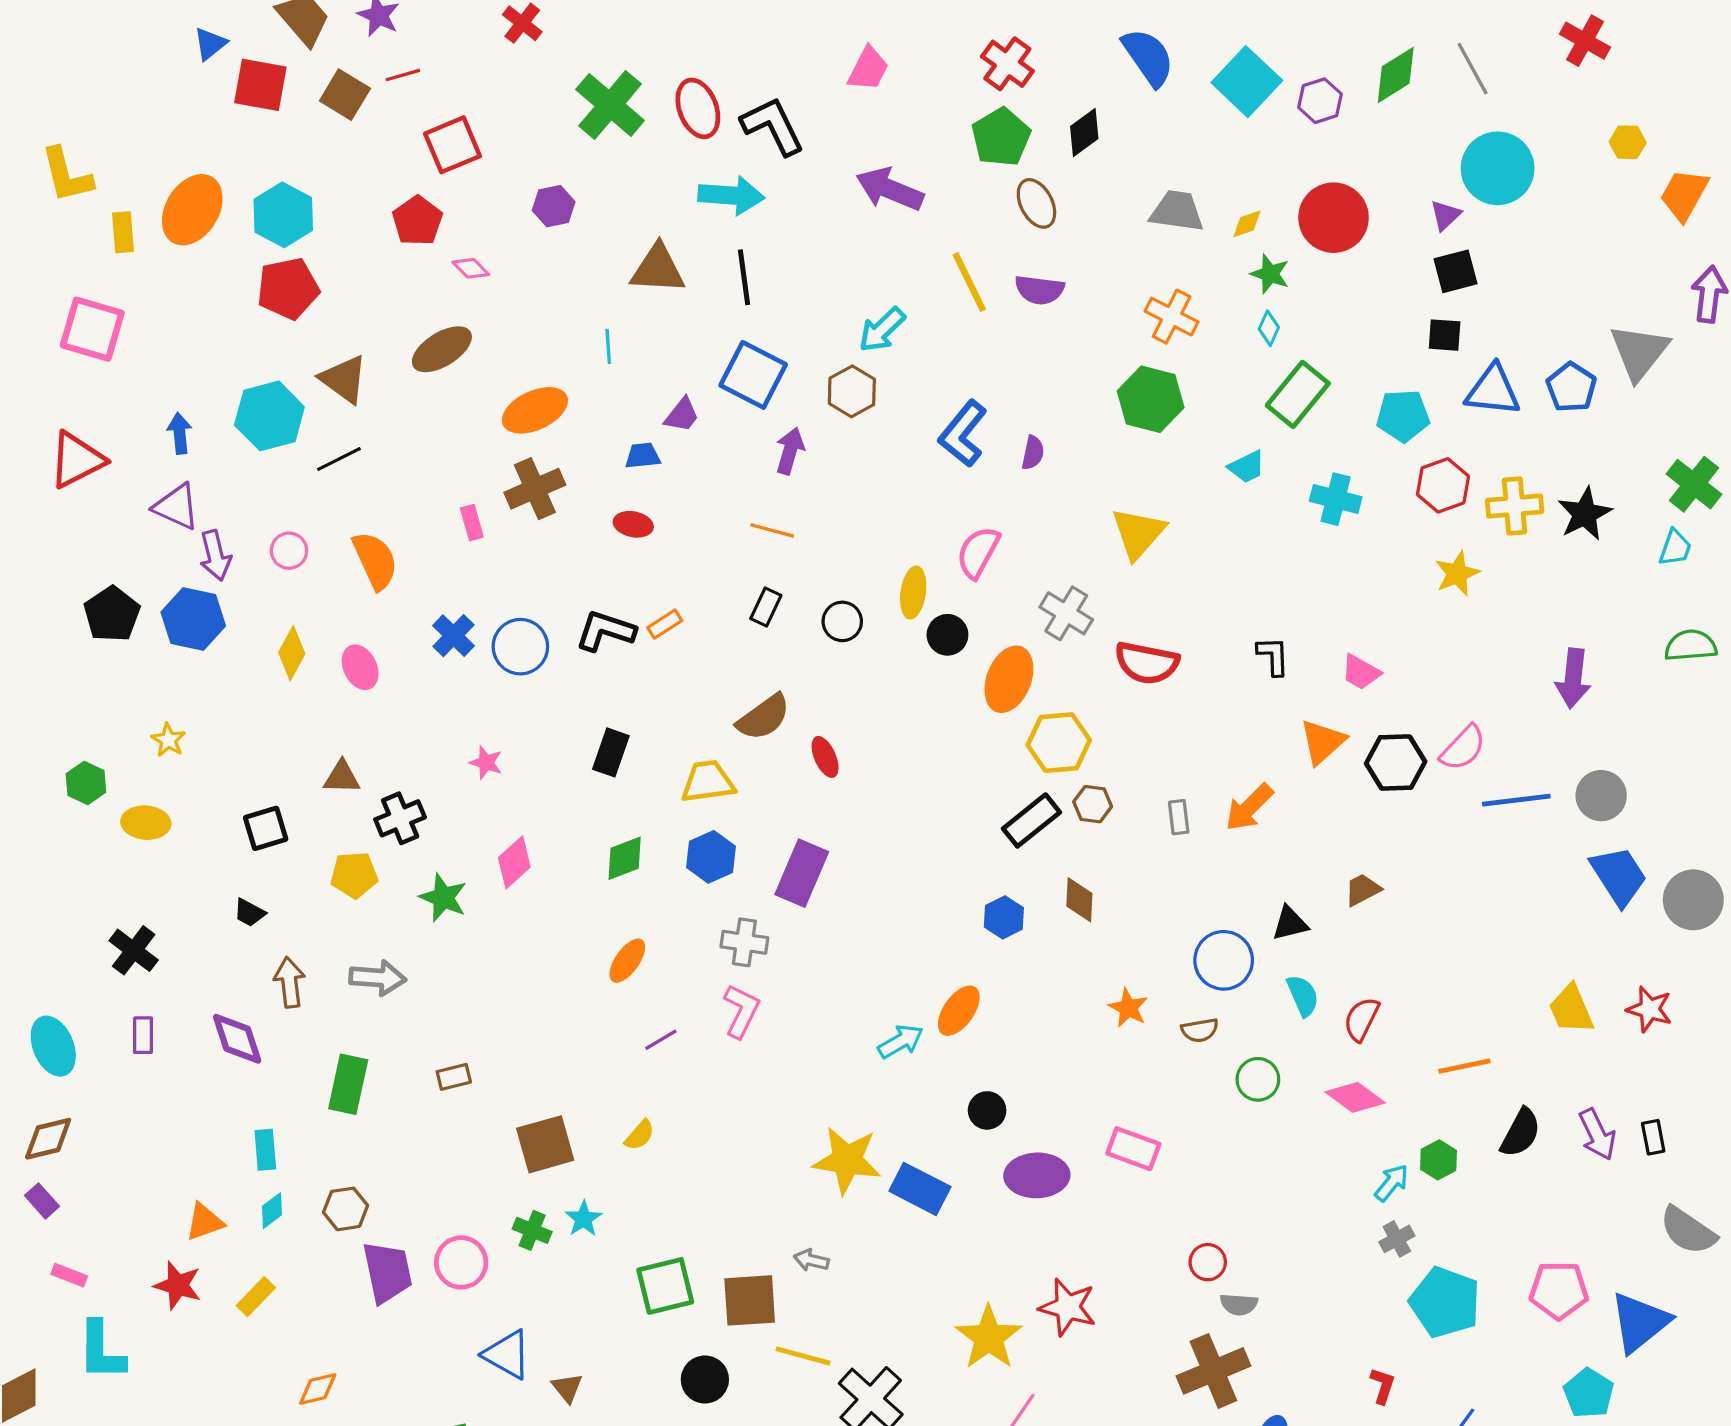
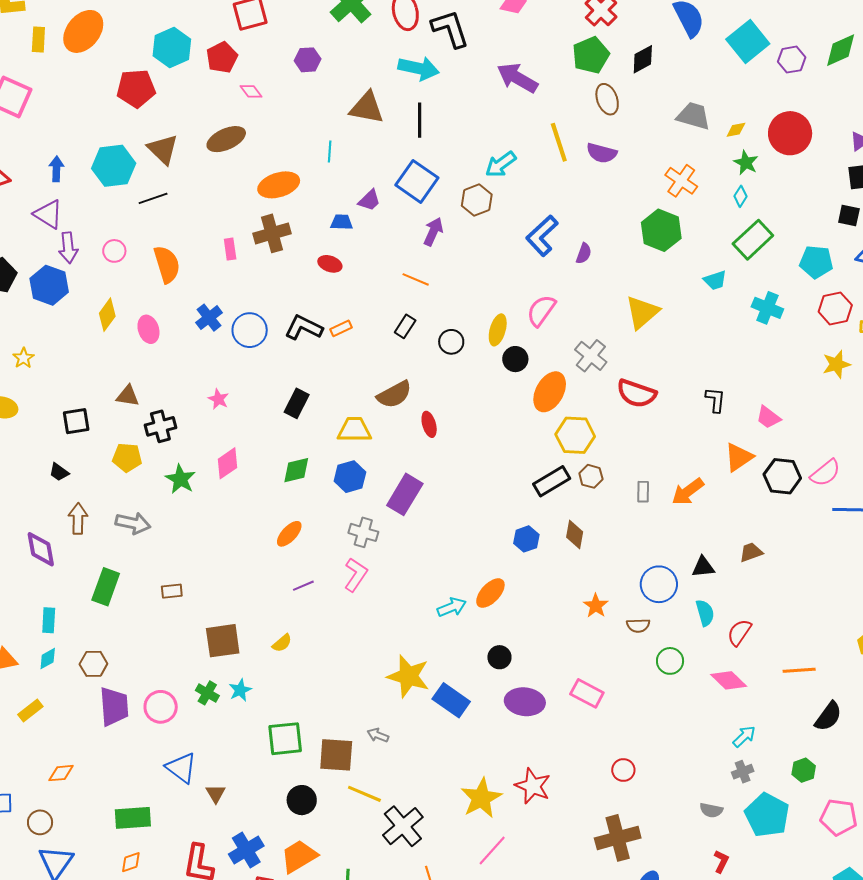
cyan hexagon: (283, 215) -> (172, 47), moved
green hexagon: (1438, 1160) -> (804, 770), moved
gray semicircle: (1239, 1304) -> (711, 810), moved

